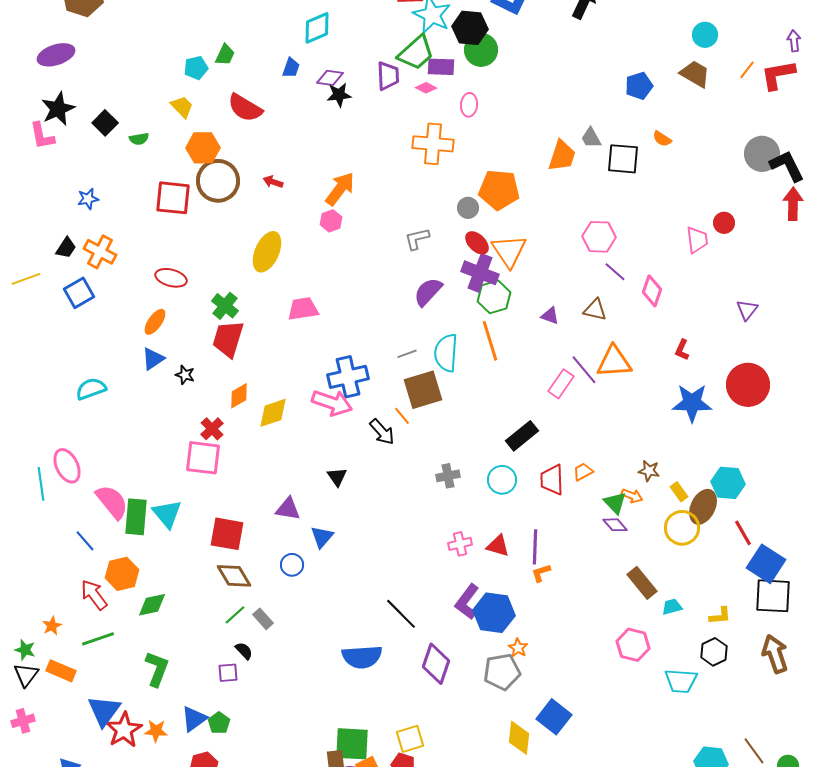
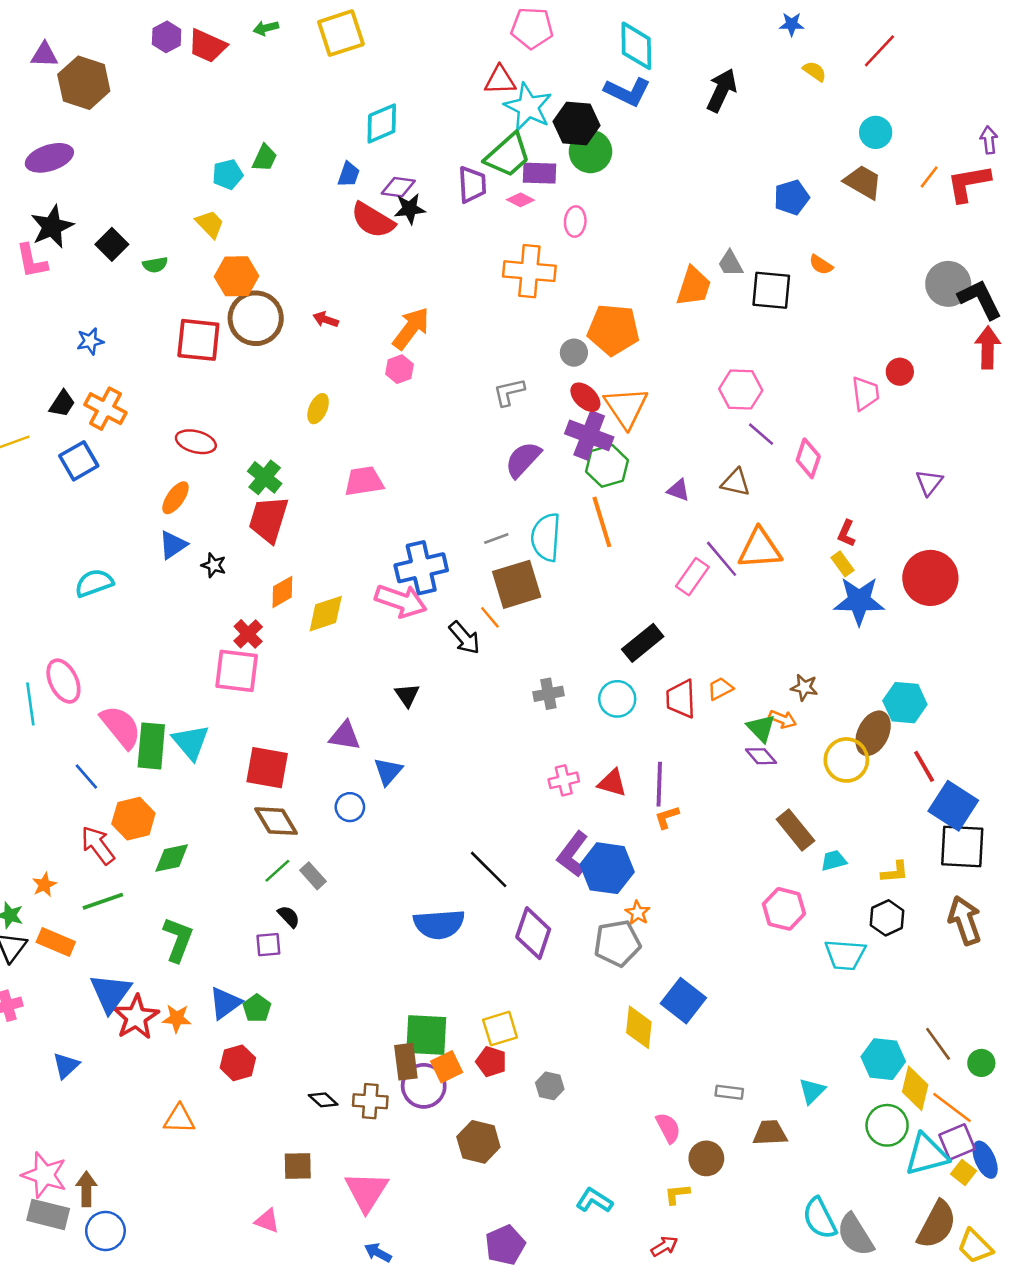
red semicircle: (245, 108) -> (373, 220), moved
yellow ellipse: (267, 252) -> (318, 409), size x0.6
yellow rectangle: (679, 492) -> (843, 564), moved

